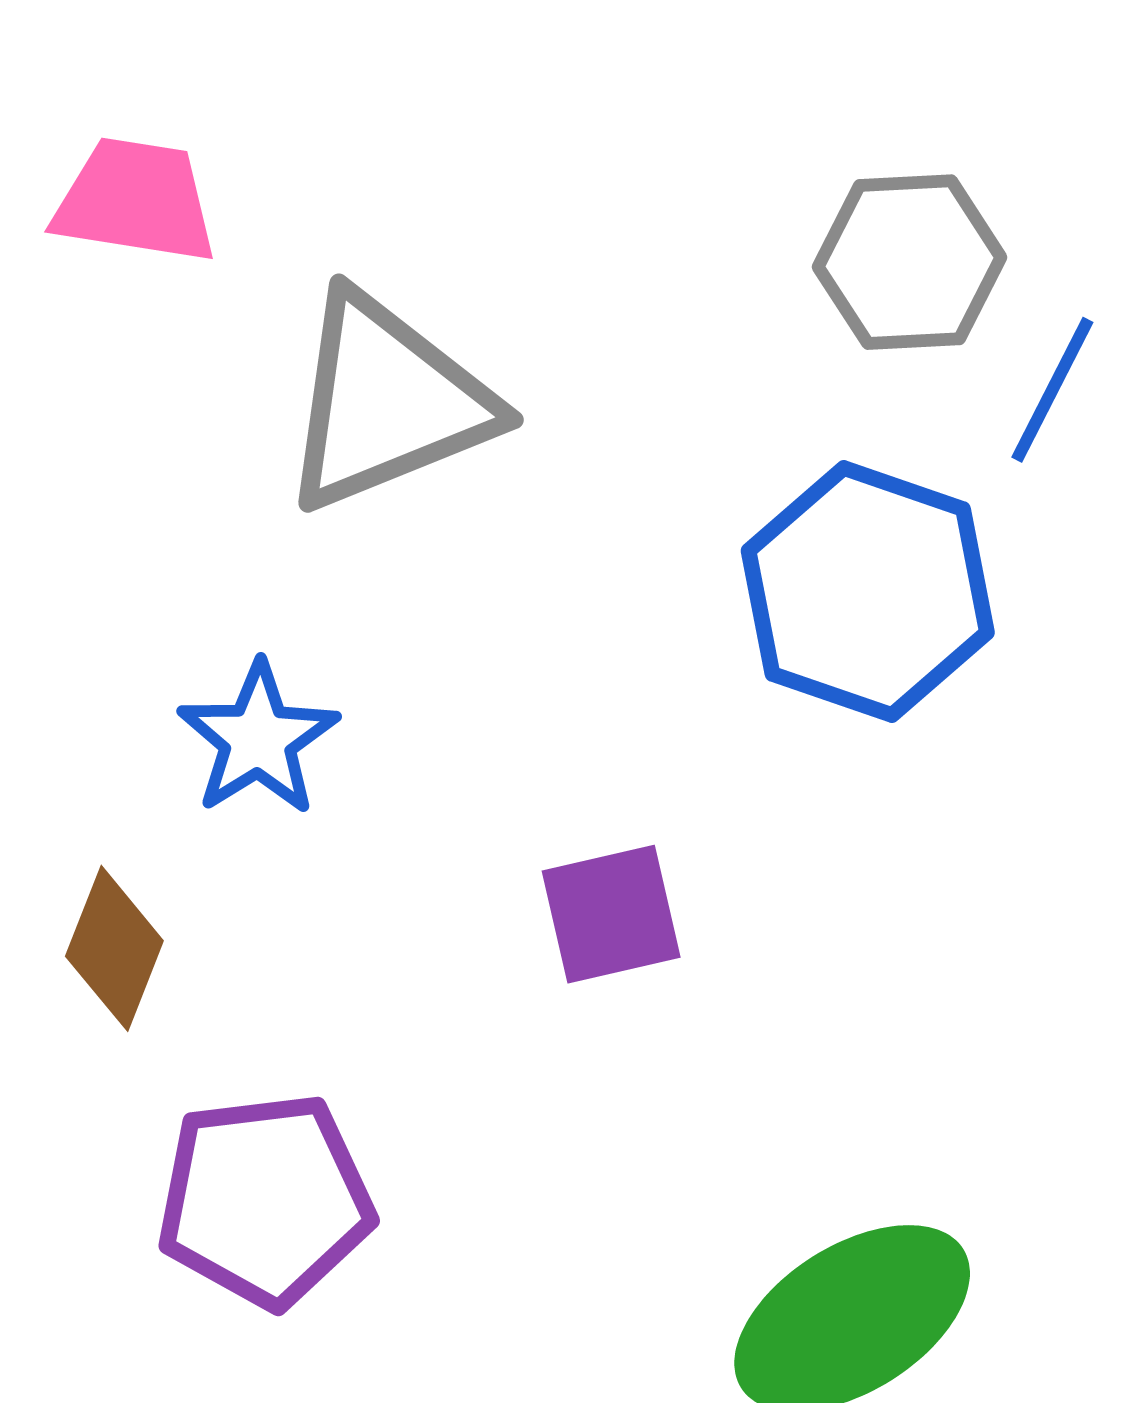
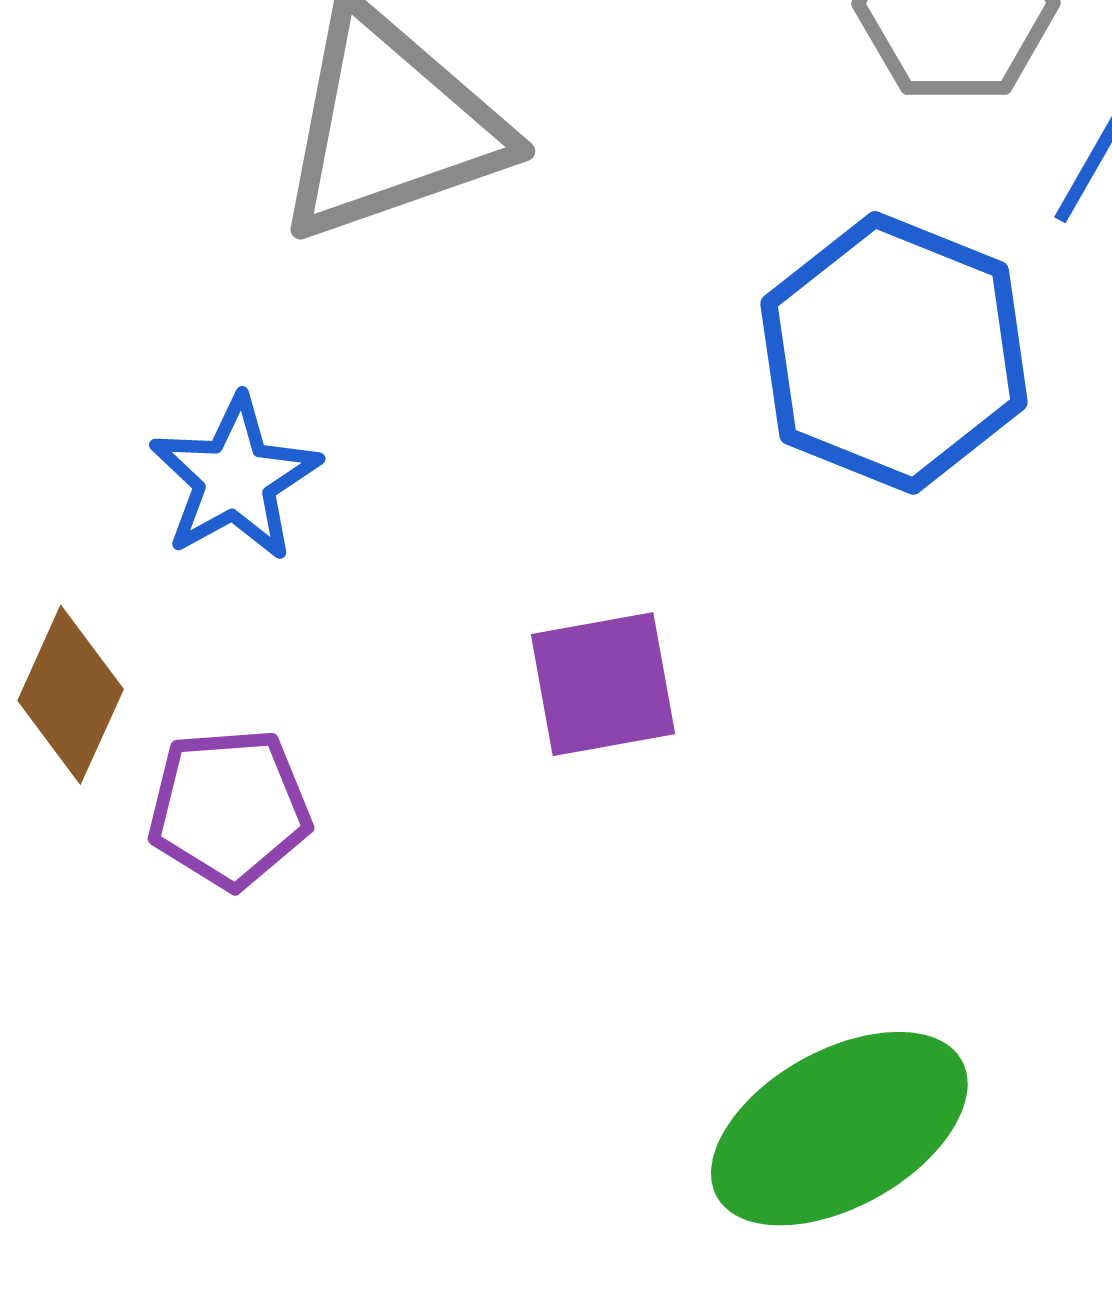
purple pentagon: (265, 1200) -> (229, 808), moved, size x0.7

